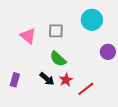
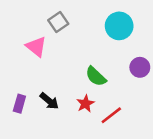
gray square: (56, 31) -> (58, 22), moved, turned -35
green semicircle: (58, 59) -> (96, 76), moved
black arrow: (47, 79) -> (49, 101), moved

